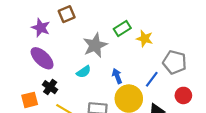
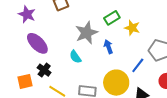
purple star: (41, 28) -> (27, 14), moved
cyan semicircle: (84, 72) -> (75, 57), turned 88
blue arrow: (117, 76) -> (108, 47), moved

